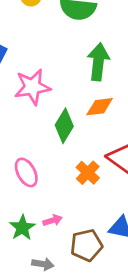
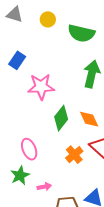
orange diamond: (100, 107) -> (89, 119), moved, turned 65
green star: (22, 228) -> (20, 175), moved

